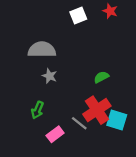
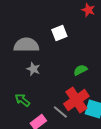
white square: (78, 15) -> (59, 33), moved
green arrow: (37, 110) -> (22, 100), turned 105

